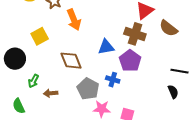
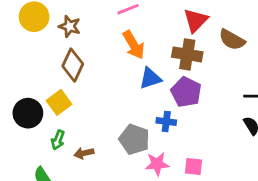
orange arrow: (74, 20) -> (134, 45), moved
yellow square: (40, 36) -> (59, 102), moved
brown diamond: (71, 61) -> (73, 65), moved, turned 55

